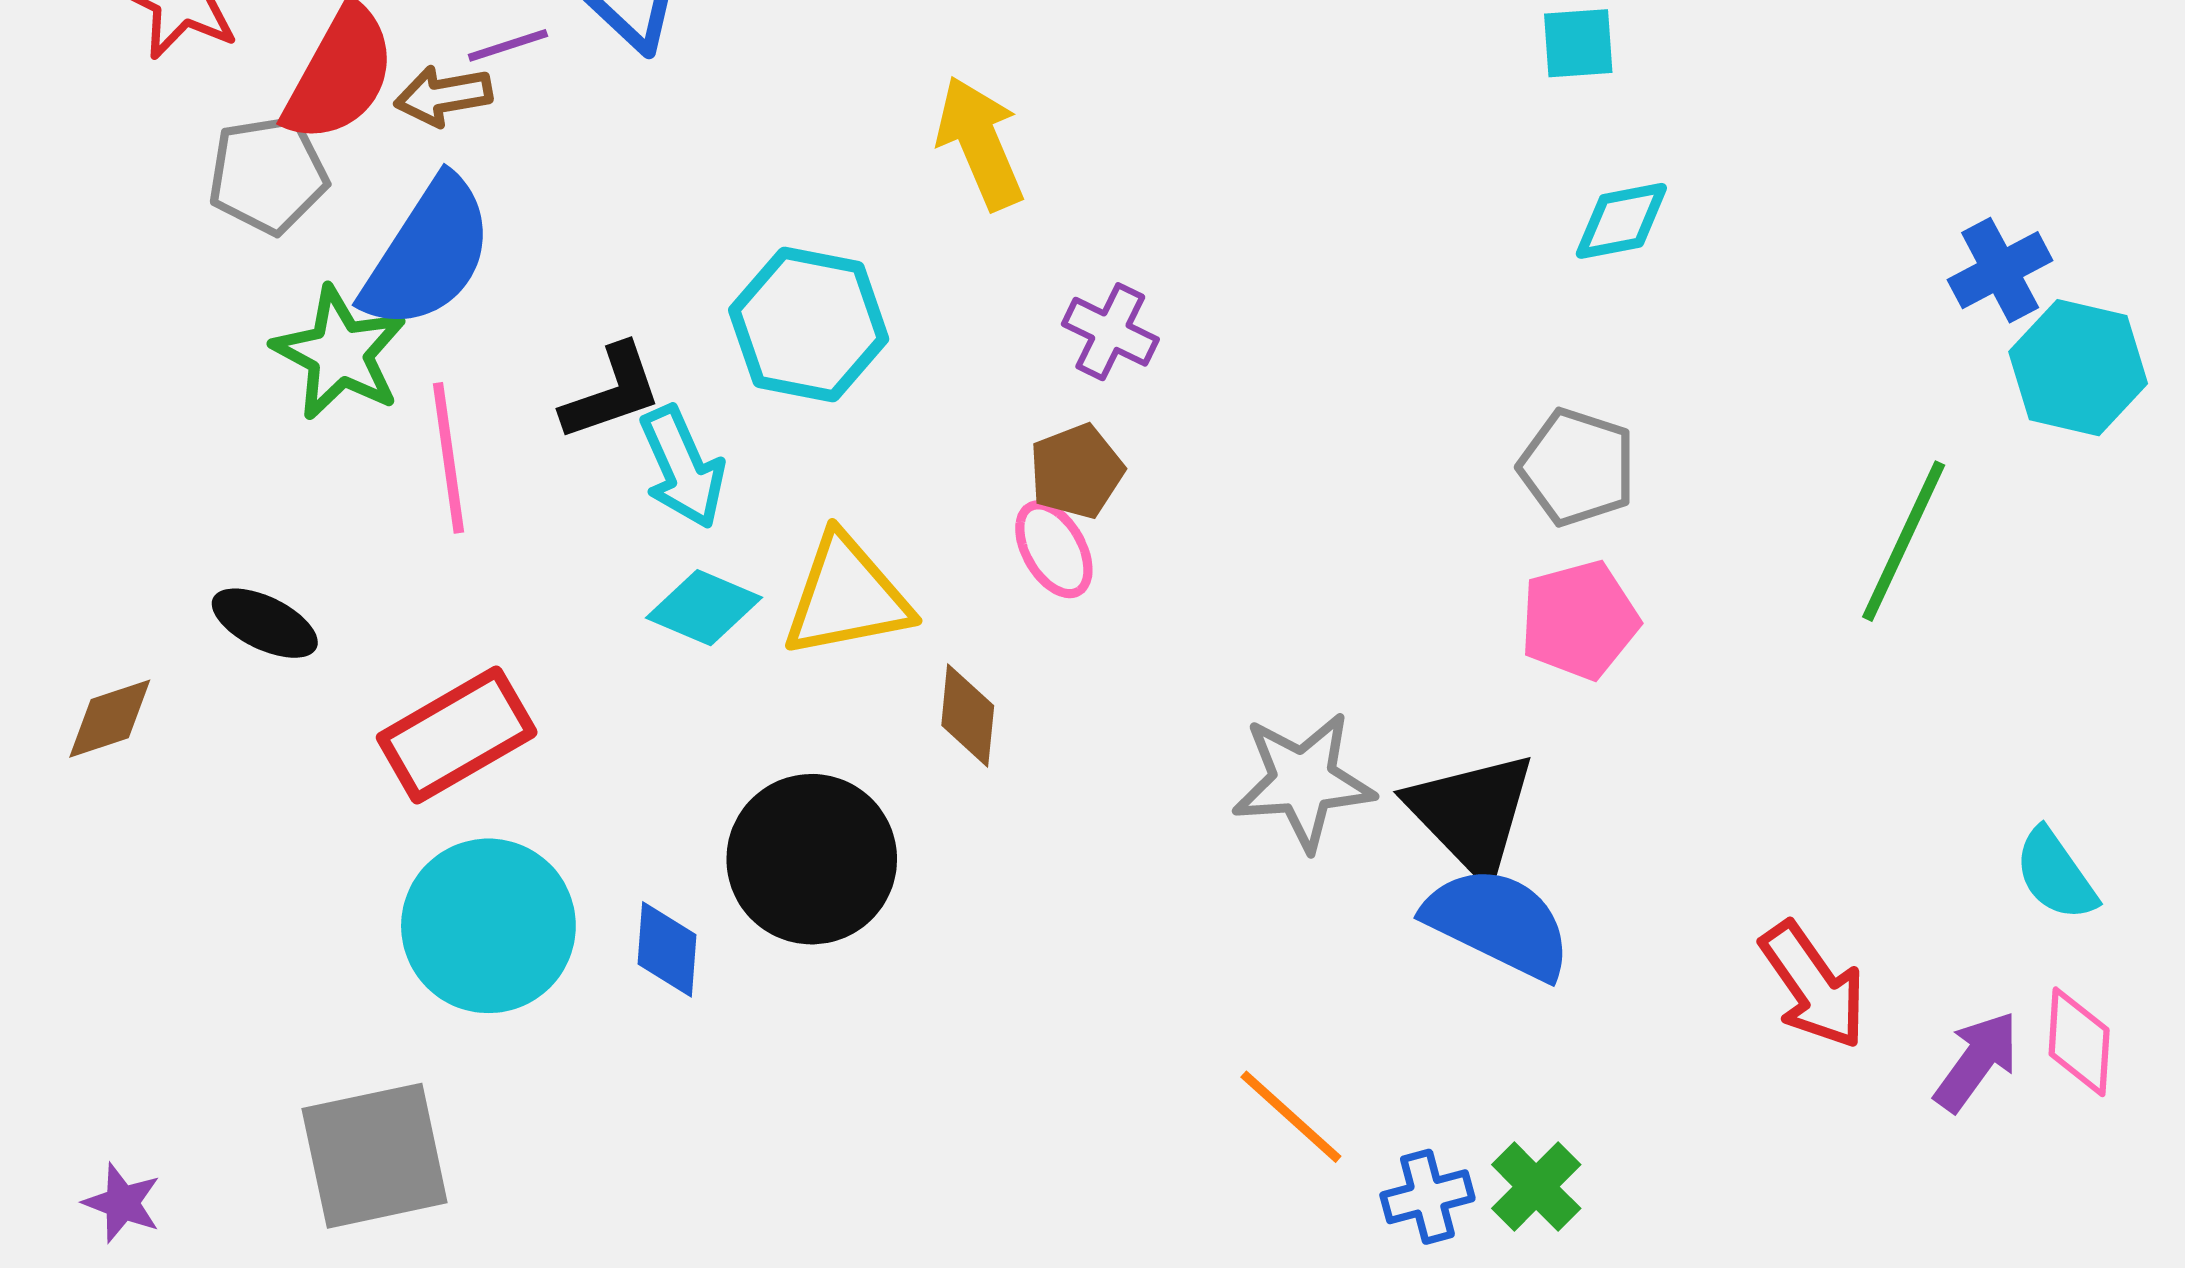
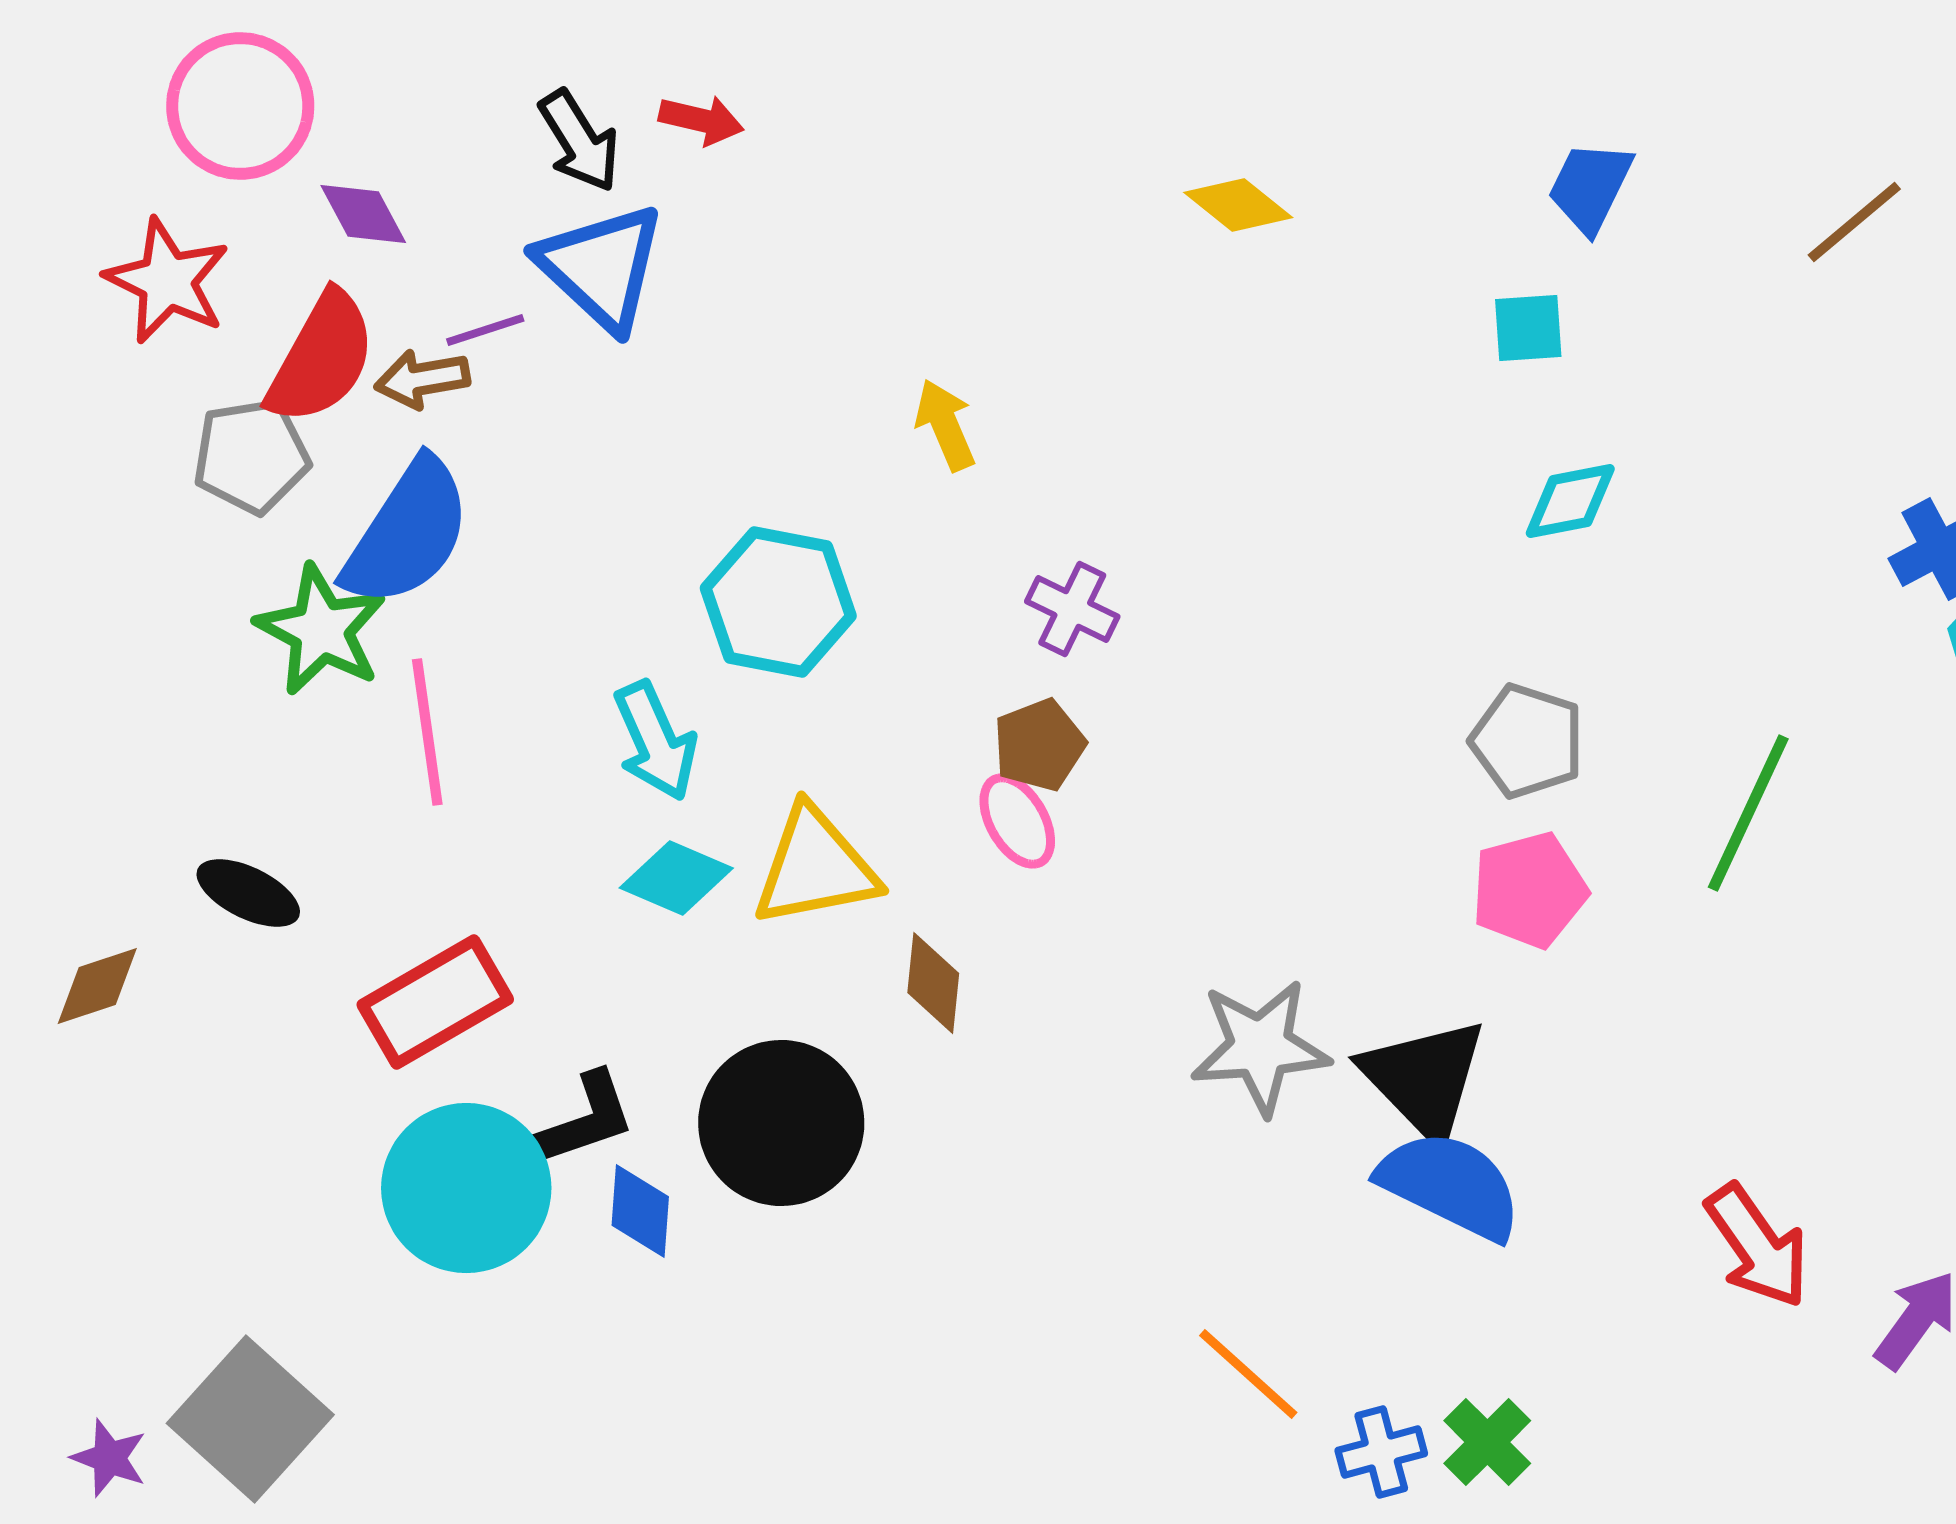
yellow arrow: (980, 143) -> (945, 425), size x0.7
black L-shape: (612, 392) -> (586, 1119), moved
green line: (1904, 541) -> (1748, 813), moved
gray square: (375, 1156) -> (250, 1419), moved, turned -36

